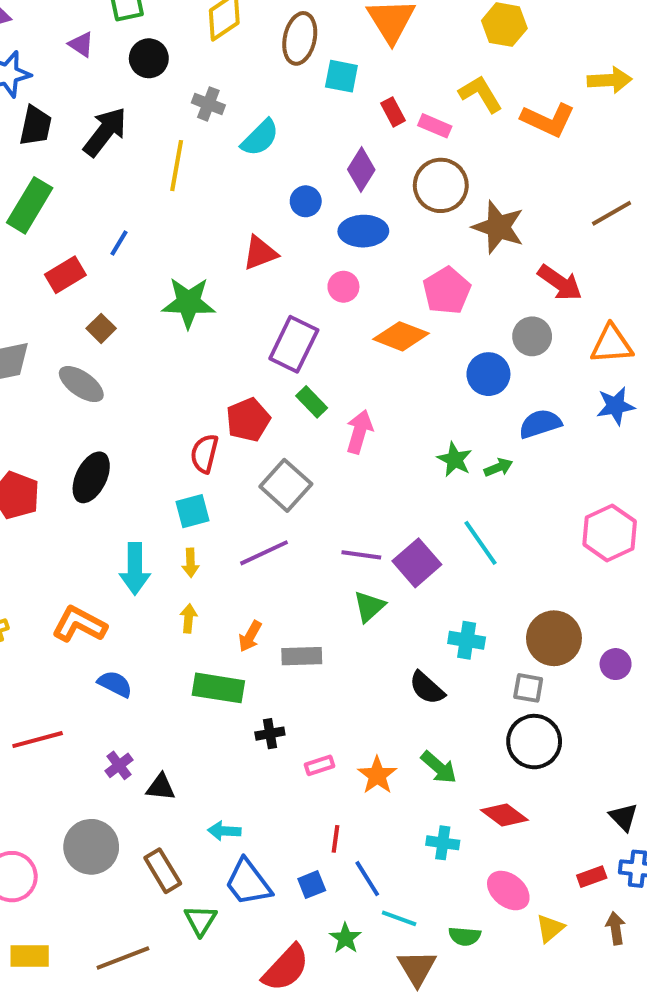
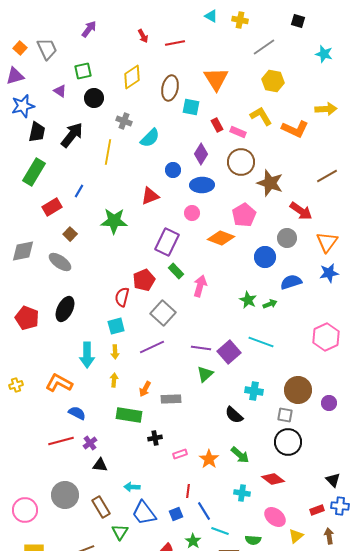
orange triangle: (612, 344) -> (327, 242), turned -50
cyan line: (480, 543) -> (261, 342), turned -35
red line: (38, 740) -> (61, 441), moved
purple cross: (119, 765) -> (90, 443), moved

